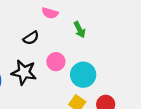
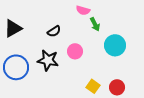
pink semicircle: (50, 13) -> (83, 10), moved
cyan circle: (83, 75) -> (115, 45), moved

